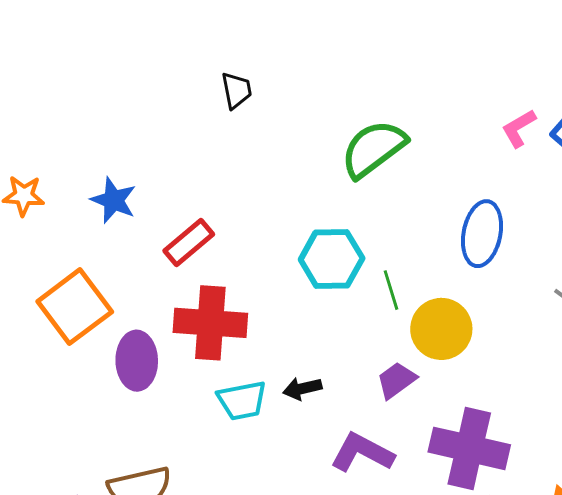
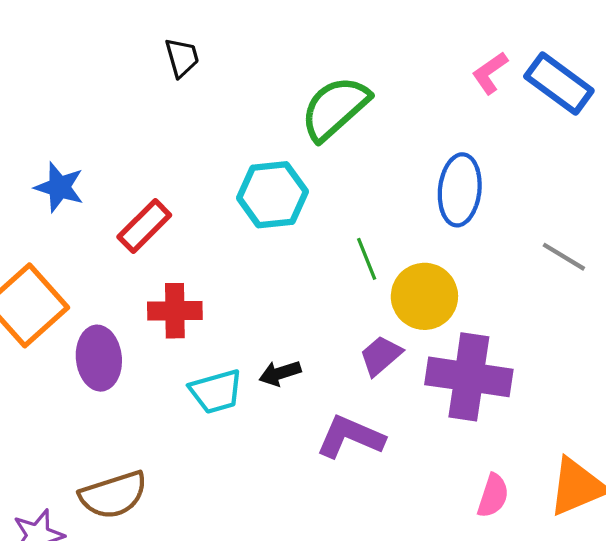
cyan hexagon: (332, 259) -> (272, 195), moved
red cross: (210, 323) -> (175, 311), size x0.7
purple cross: (469, 448) -> (469, 377), moved

